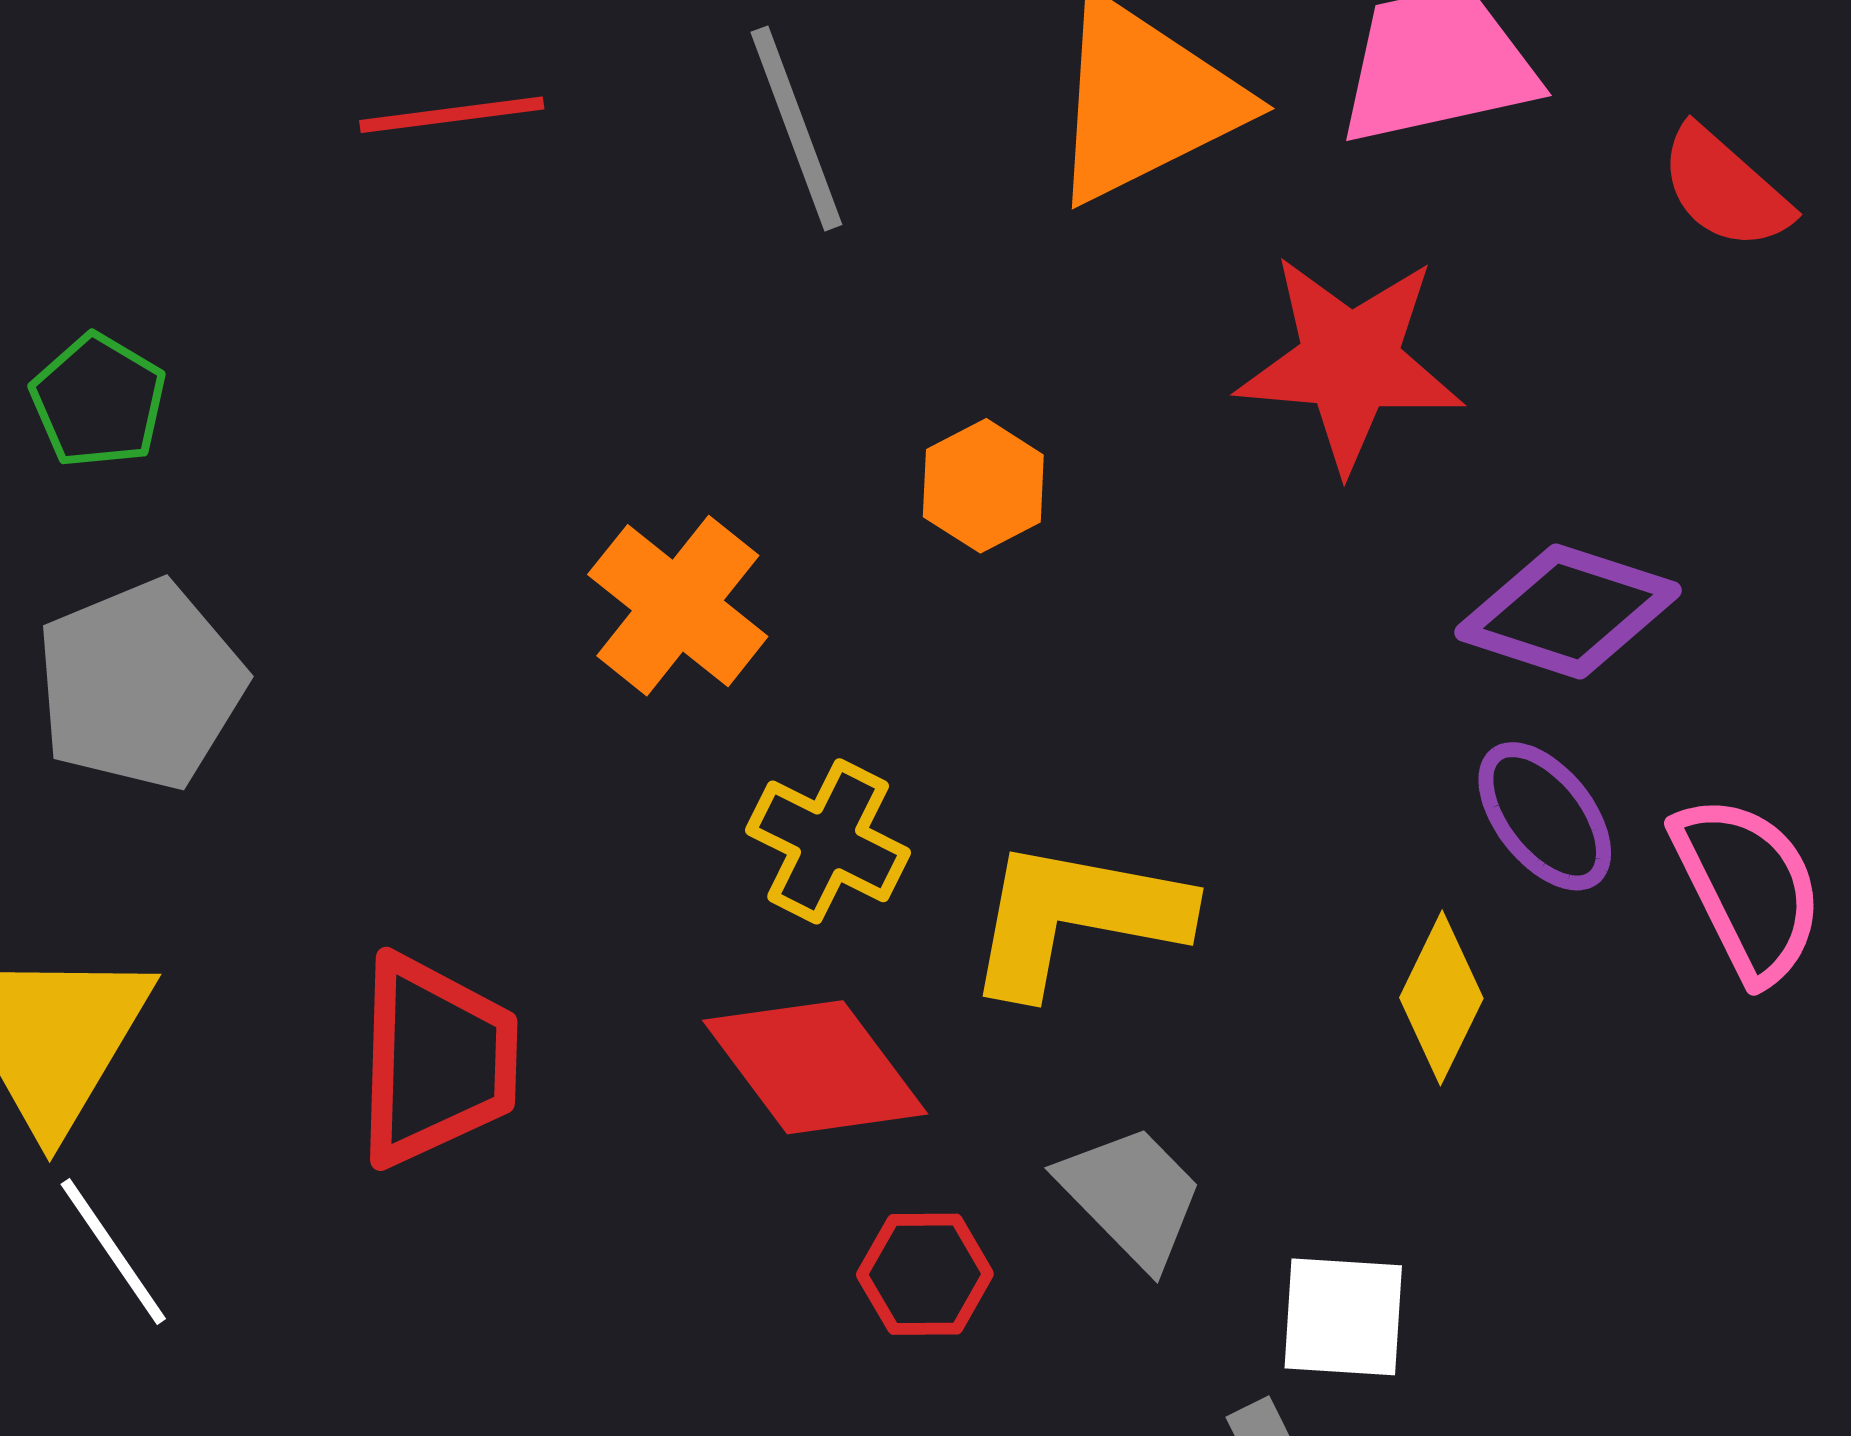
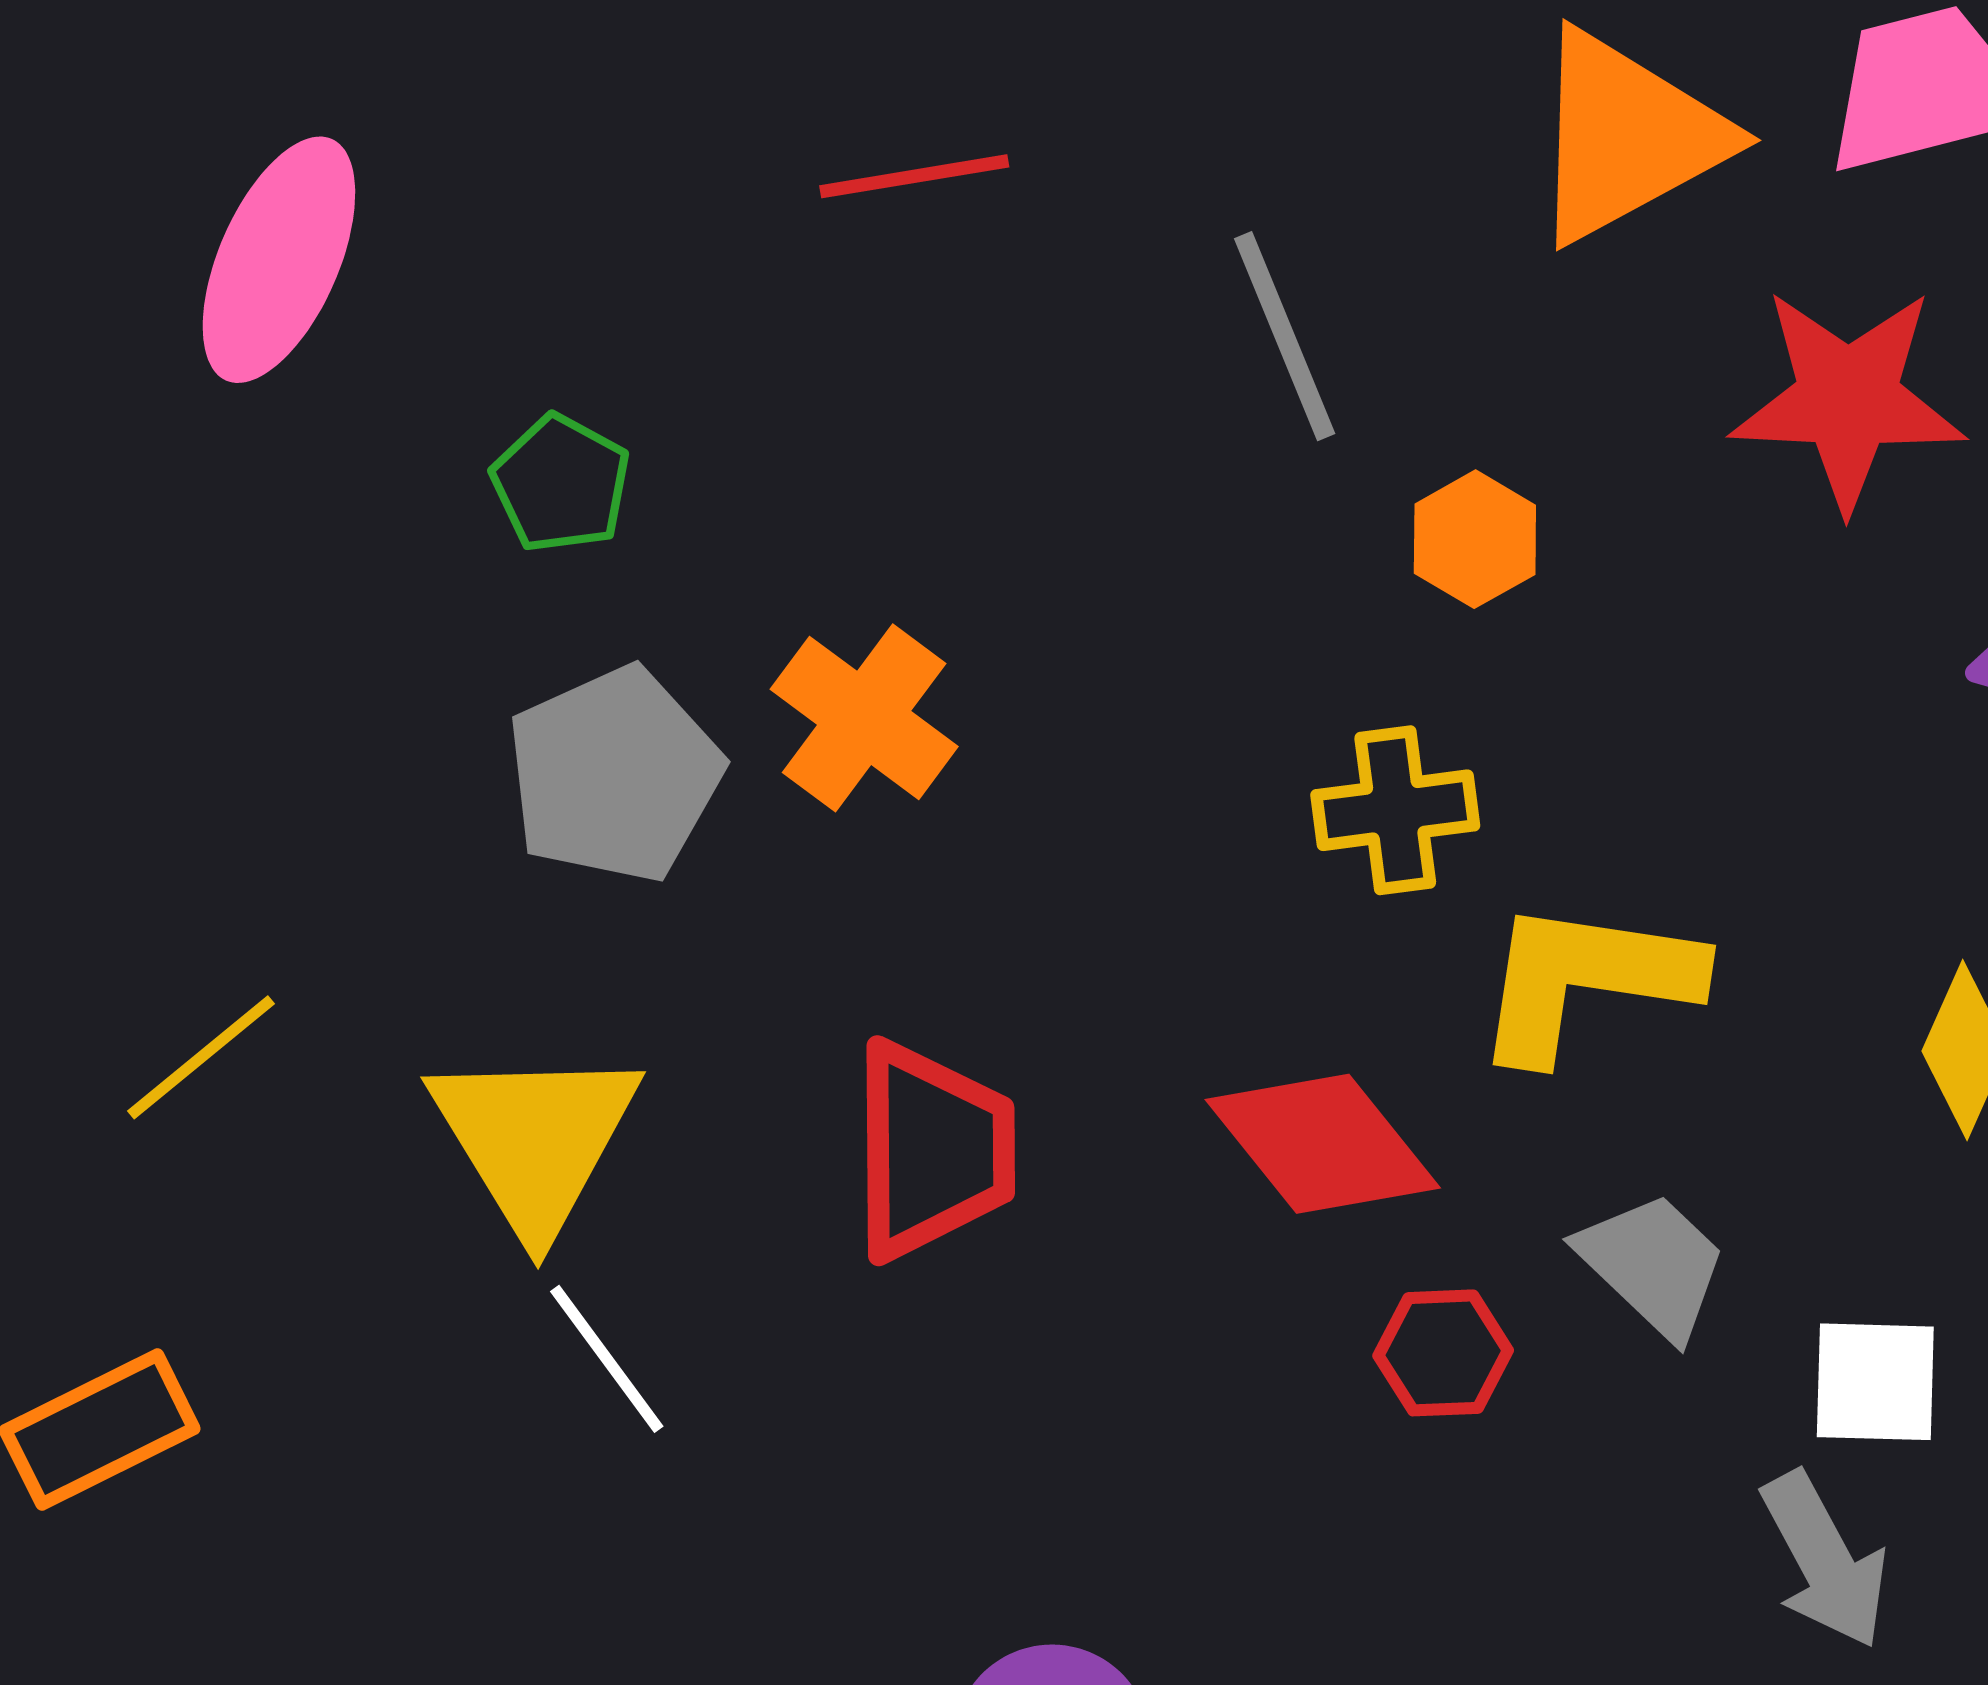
gray line: (796, 128) -> (1285, 336), moved
orange cross: (678, 606) -> (864, 718), moved
yellow cross: (828, 841) -> (1395, 810), moved, turned -32

